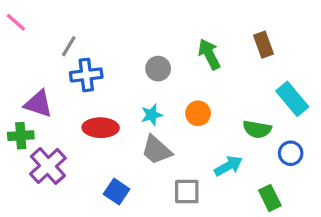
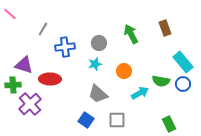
blue cross: (86, 75) -> (65, 47), moved
cyan star: (152, 115) -> (95, 64), moved
red ellipse: (101, 128) -> (50, 79), moved
blue circle: (291, 153) -> (183, 84), moved
cyan arrow: (228, 166) -> (140, 93), moved
blue square: (117, 192) -> (86, 120), moved

